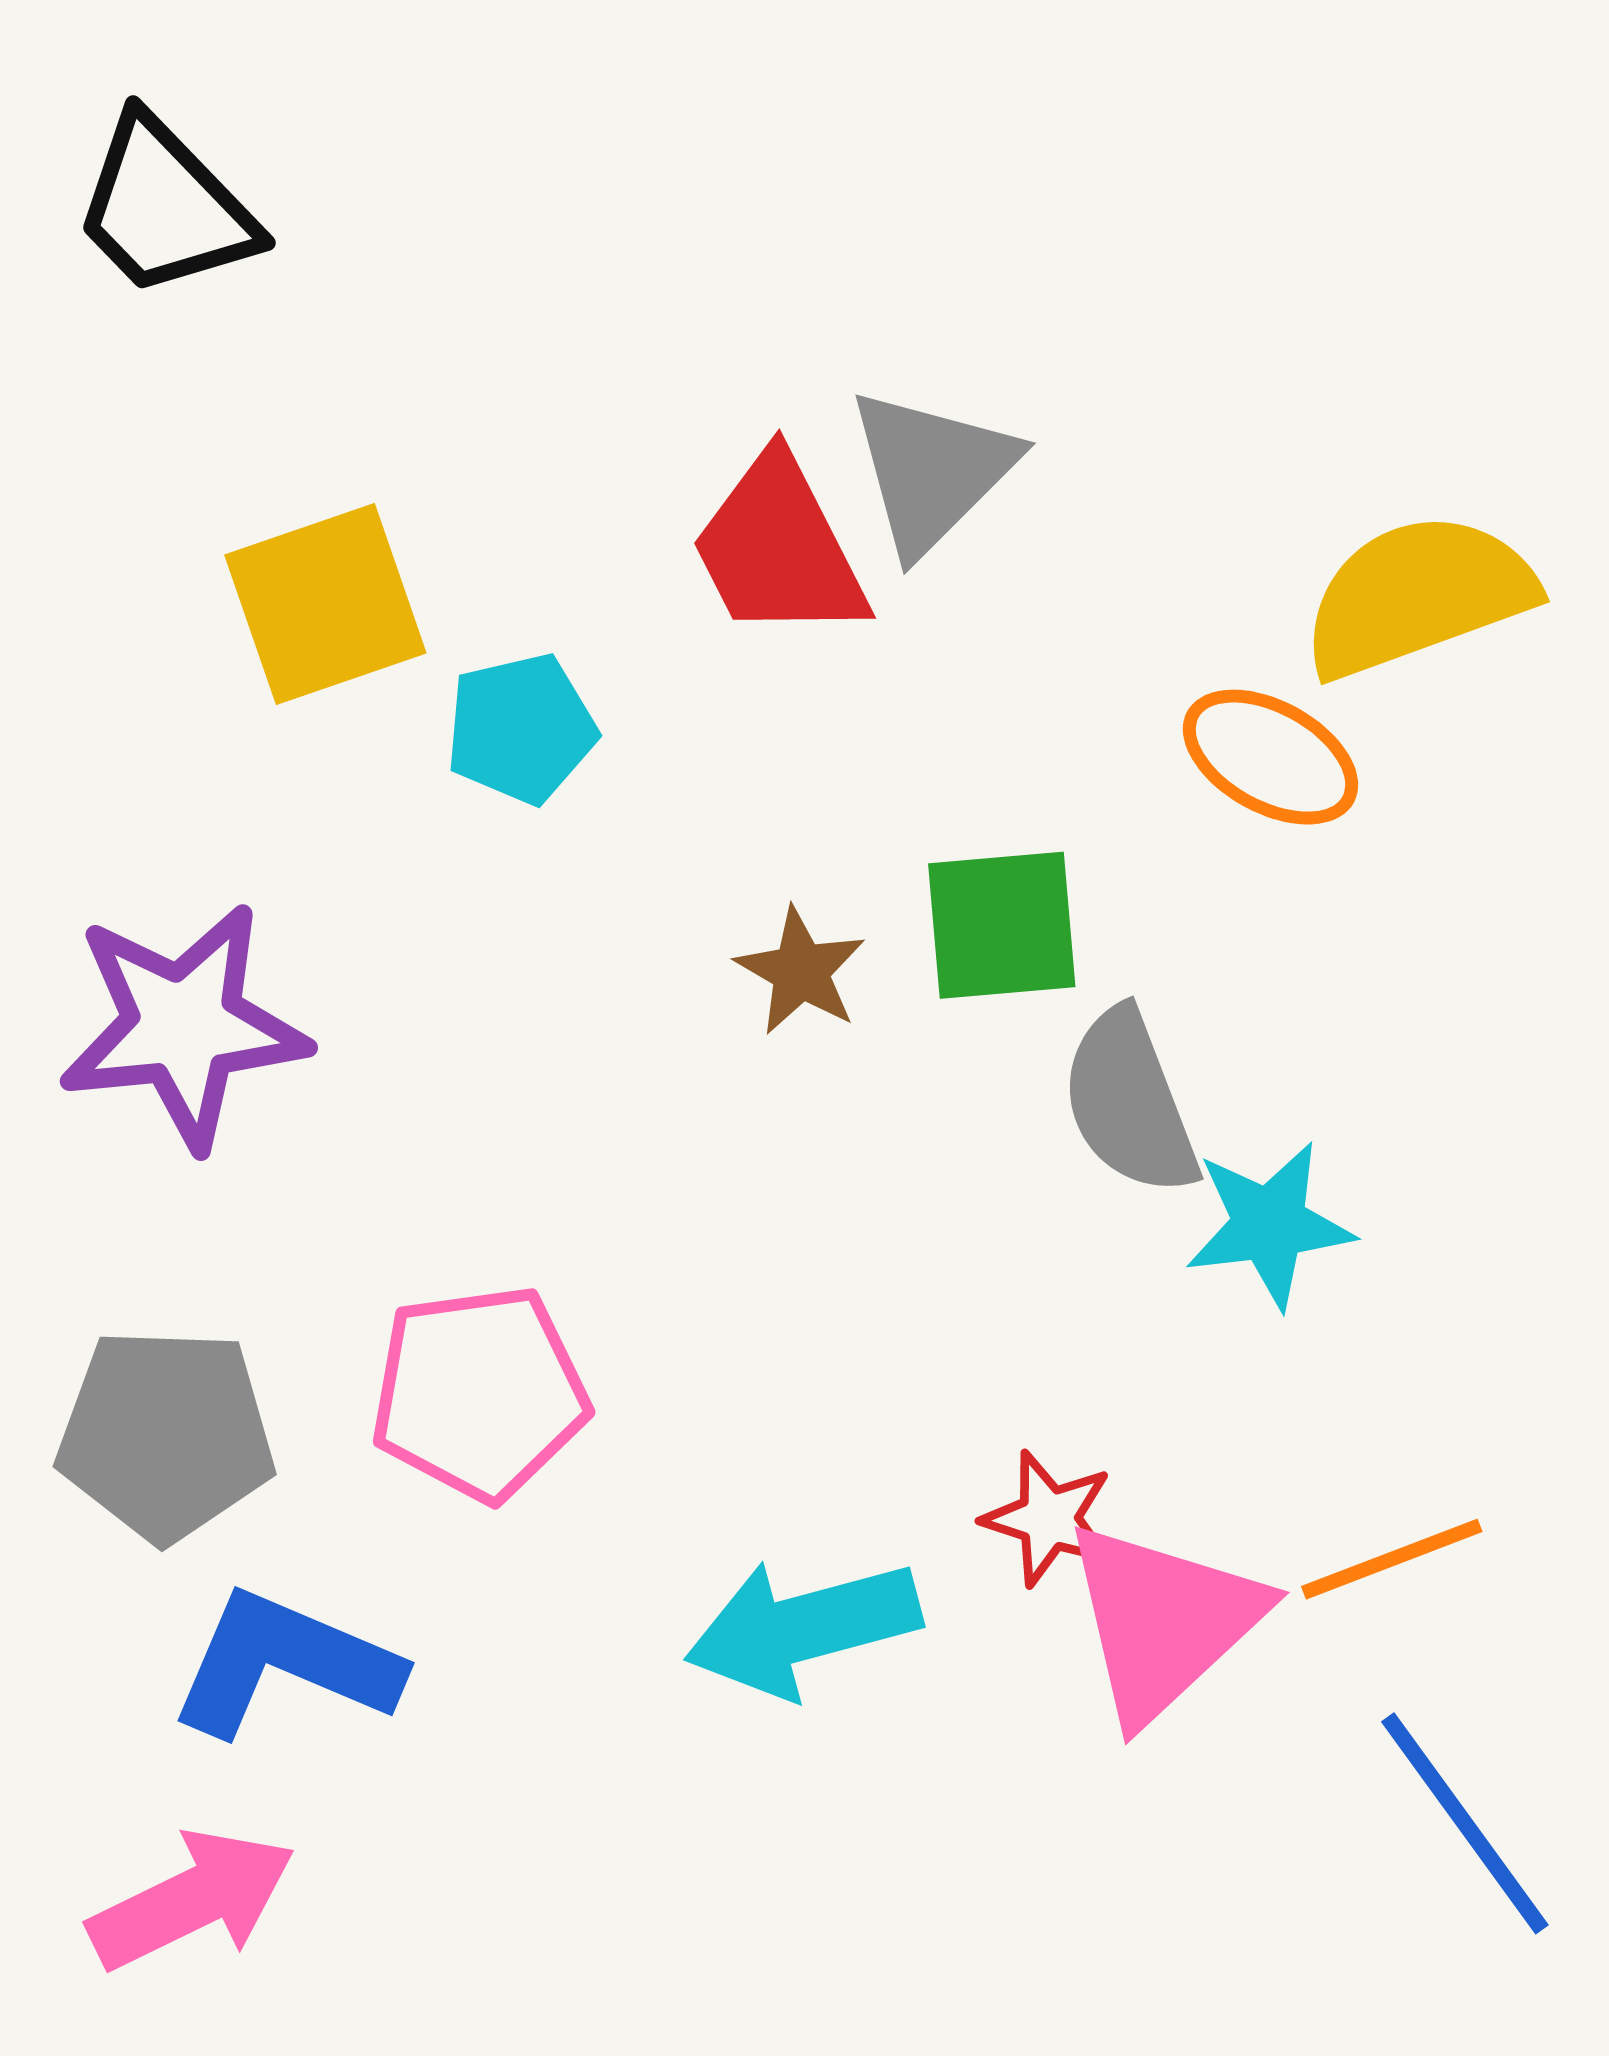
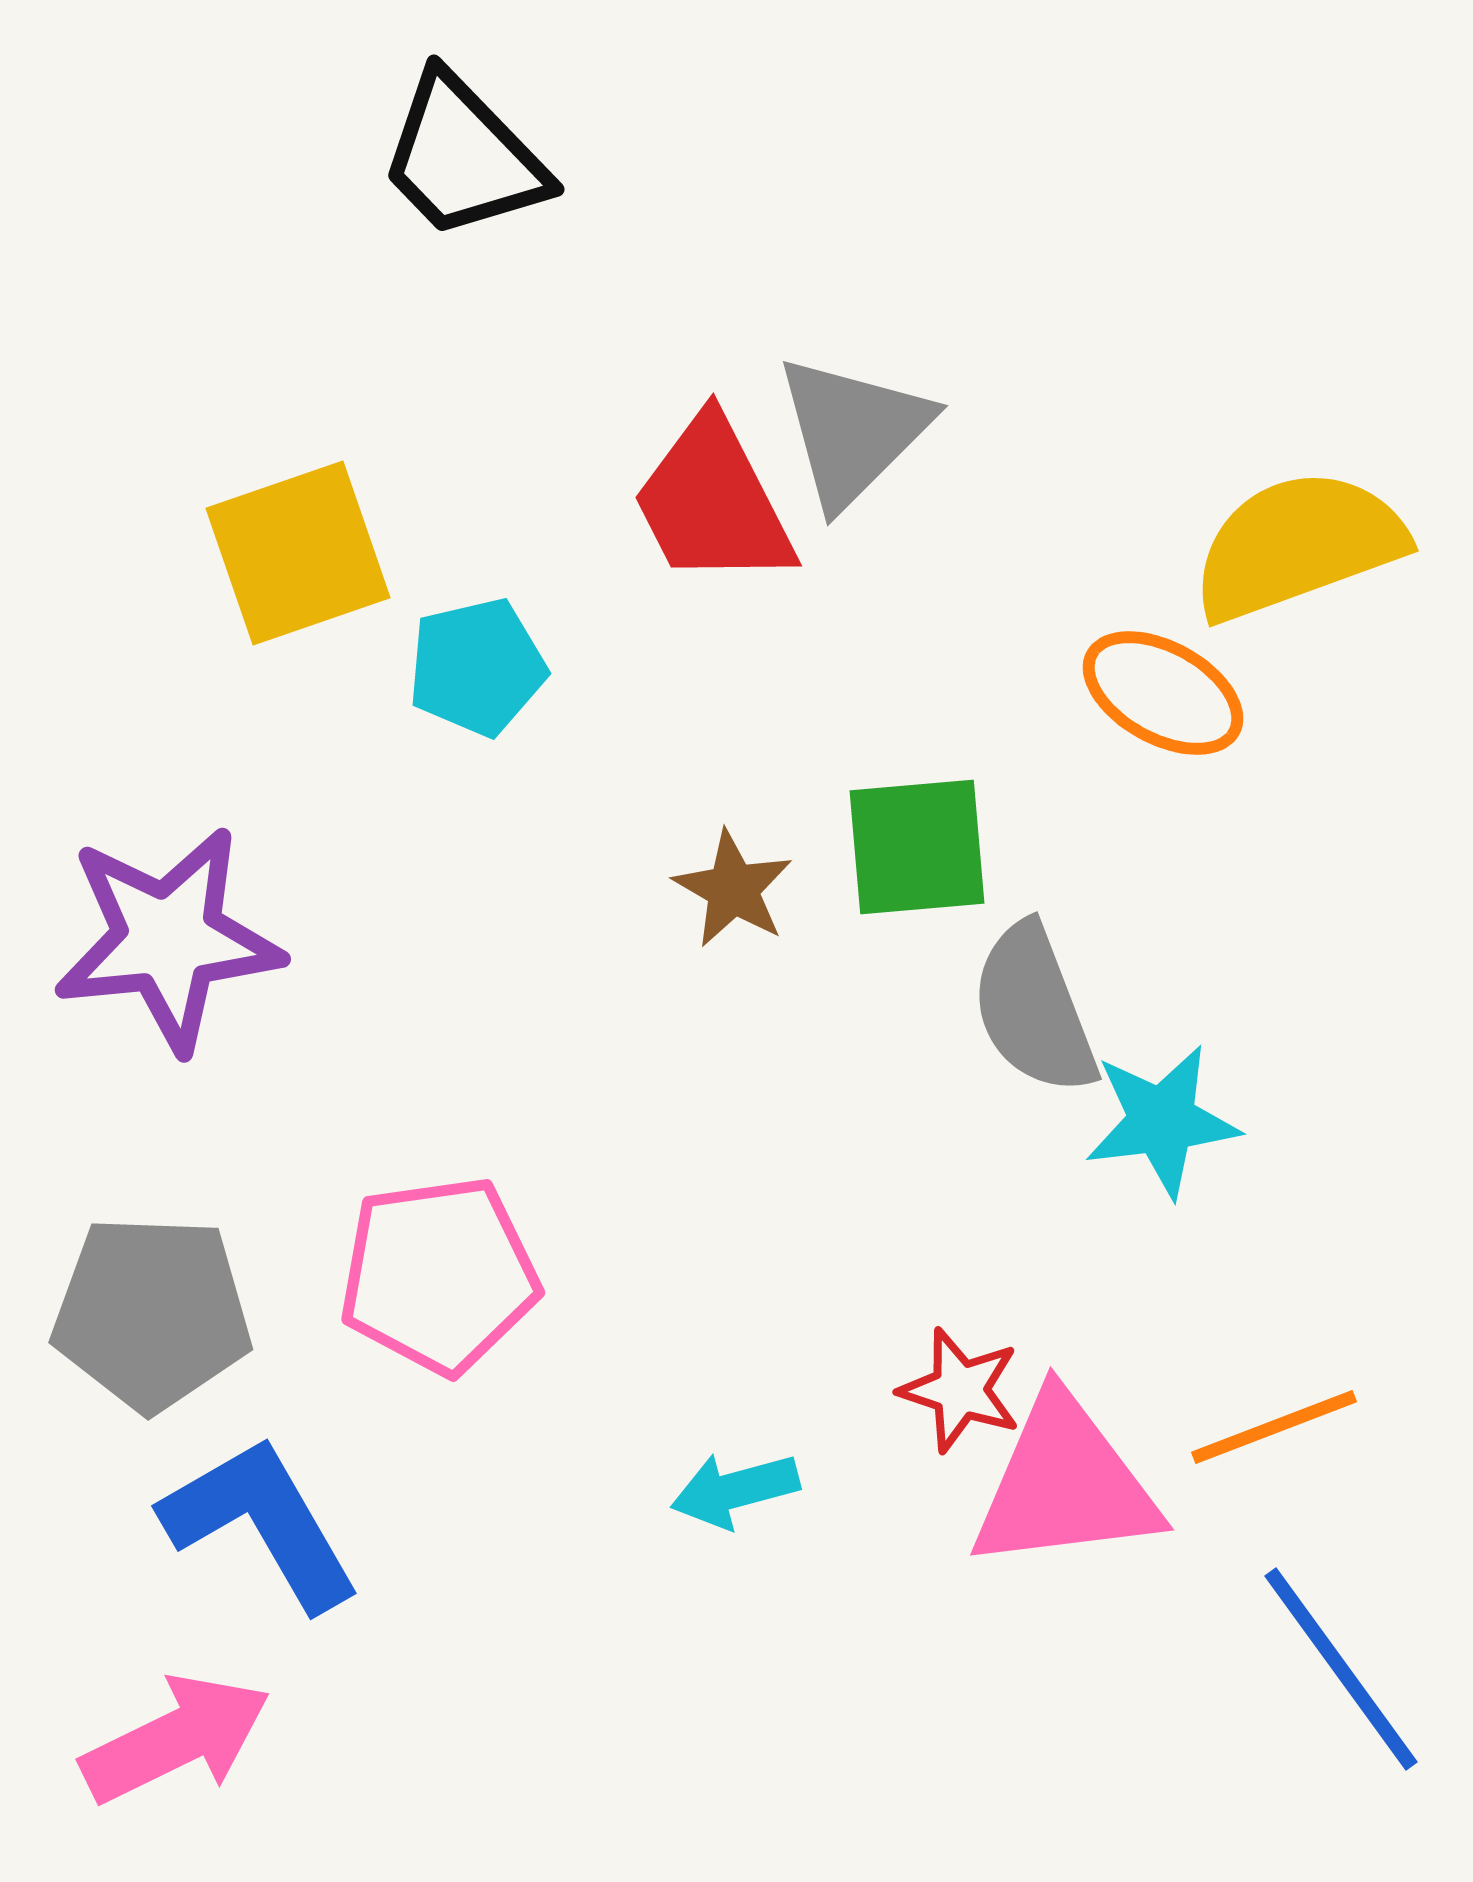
black trapezoid: (165, 207) -> (463, 157), moved
pink triangle: (1163, 1621) -> (1065, 1484), turned 36
cyan arrow: (803, 1628) -> (735, 1490), size x0.6
blue L-shape: (285, 1664) -> (261, 1523), turned 37

